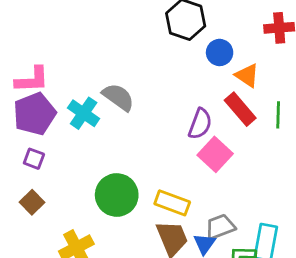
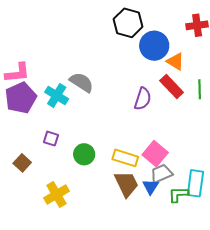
blue circle: (220, 52) -> (154, 46), size x1.5
pink square: (215, 154) -> (155, 154), moved
purple square: (34, 159) -> (51, 139), moved
green circle: (117, 195) -> (84, 154), size x0.7

